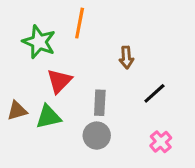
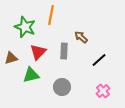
brown arrow: (126, 57) -> (81, 37), turned 136
gray rectangle: (100, 103) -> (64, 51), moved
brown triangle: (17, 111) -> (11, 58), moved

